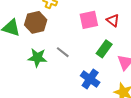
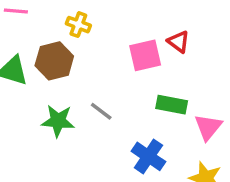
red triangle: (113, 20) -> (178, 42), moved
green rectangle: (104, 49) -> (172, 105), turned 66

